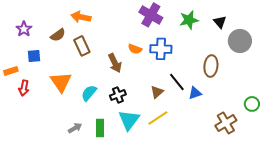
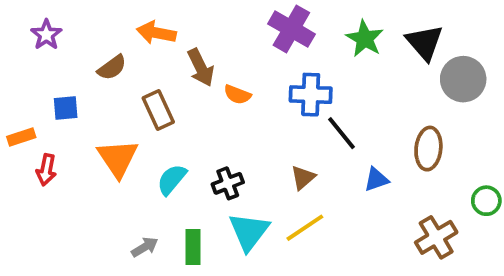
green star: (189, 20) -> (365, 39), turned -30
black triangle: (220, 22) -> (425, 42), size x1.5
purple star: (24, 29) -> (46, 35), moved
brown rectangle: (82, 46) -> (158, 110), moved
orange semicircle: (135, 49) -> (237, 95), moved
brown arrow: (115, 63) -> (201, 68), moved
brown ellipse: (211, 66) -> (428, 149), moved
black line: (177, 82) -> (342, 133), moved

